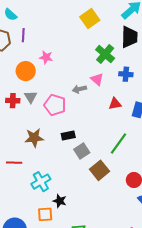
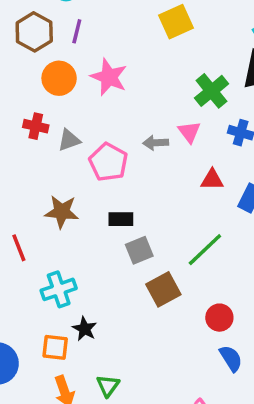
yellow square: (90, 19) -> (176, 22), moved
pink star: (46, 57) -> (109, 77), size x1.5
orange circle: (26, 71) -> (59, 78), moved
gray triangle: (31, 97) -> (69, 140), turned 32
red cross: (13, 101) -> (36, 126), moved
red line: (14, 163) -> (19, 248), turned 56

